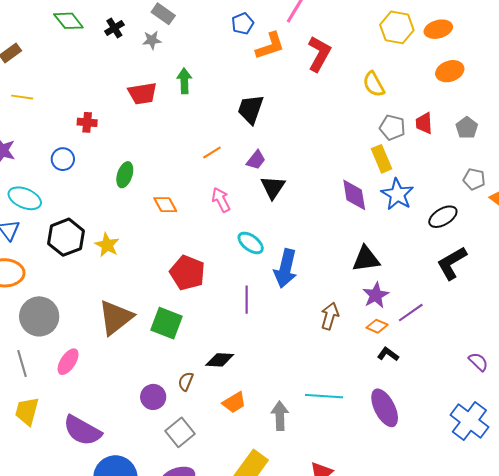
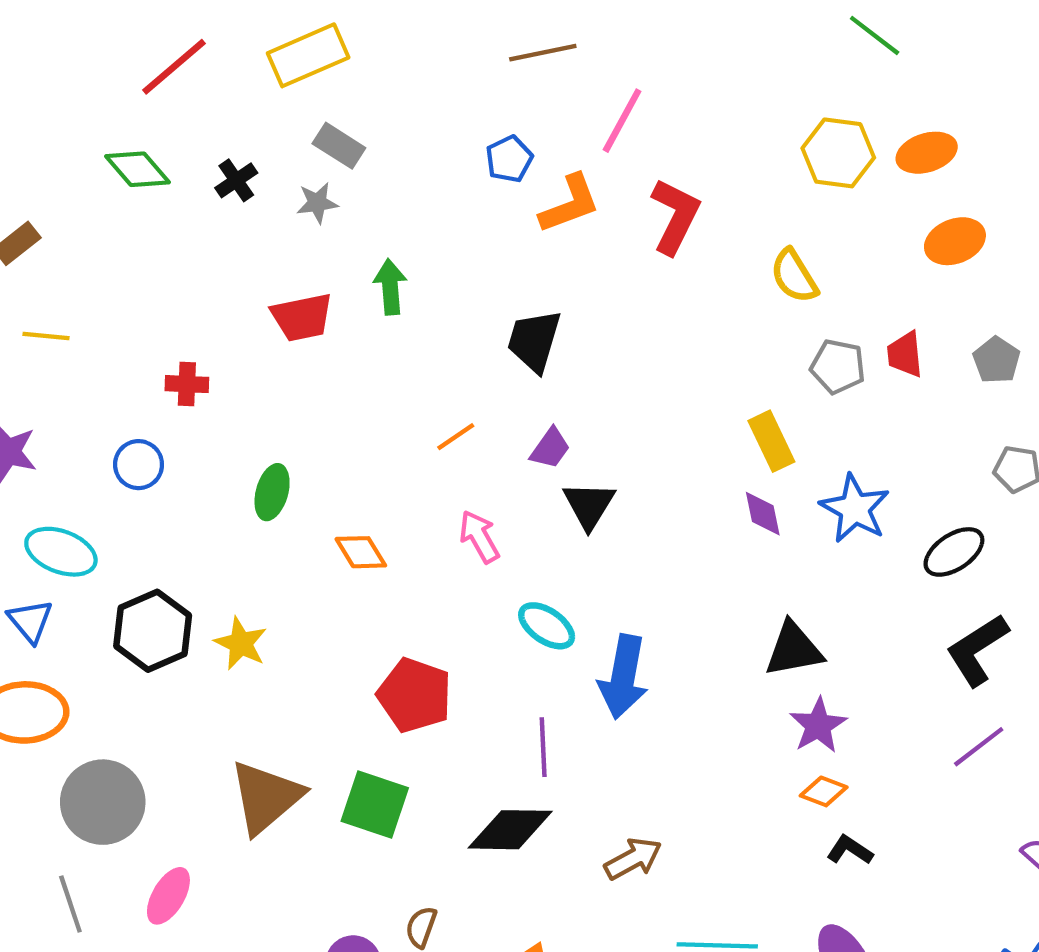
yellow rectangle: (382, 159) -> (771, 441), moved
purple diamond: (354, 195) -> (763, 514), size x0.7
purple line: (411, 313) -> (979, 747), moved
brown arrow: (330, 316) -> (633, 859), moved, turned 48
black diamond: (220, 360) -> (510, 830), moved, size x1.4

